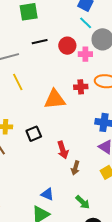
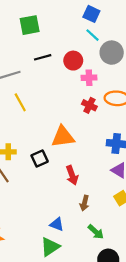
pink cross: (85, 54) -> (89, 78), moved
red cross: (81, 87) -> (89, 105), turned 32
orange triangle: (55, 99) -> (63, 137), moved
brown arrow: (75, 168) -> (84, 203), moved

